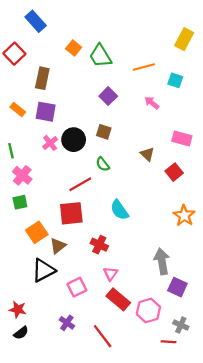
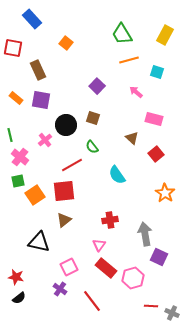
red square: (14, 54) -> (13, 48), turned -36
green trapezoid: (100, 56) -> (122, 34), moved
brown rectangle: (42, 78) -> (38, 70), turned -36
pink rectangle: (182, 138) -> (154, 119), moved
pink cross: (50, 143) -> (45, 140), moved
cyan semicircle: (119, 210) -> (117, 175), moved
orange square: (37, 232) -> (35, 195), moved
red cross: (99, 245) -> (110, 220), moved, turned -35
brown triangle: (58, 246) -> (64, 220), moved
black triangle: (43, 270) -> (39, 242), turned 40
pink square: (77, 287) -> (69, 267), moved
gray cross: (181, 325) -> (172, 313), moved

